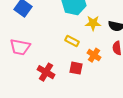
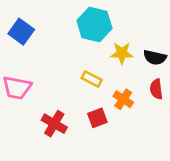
red square: (76, 68) -> (97, 118), turned -32

